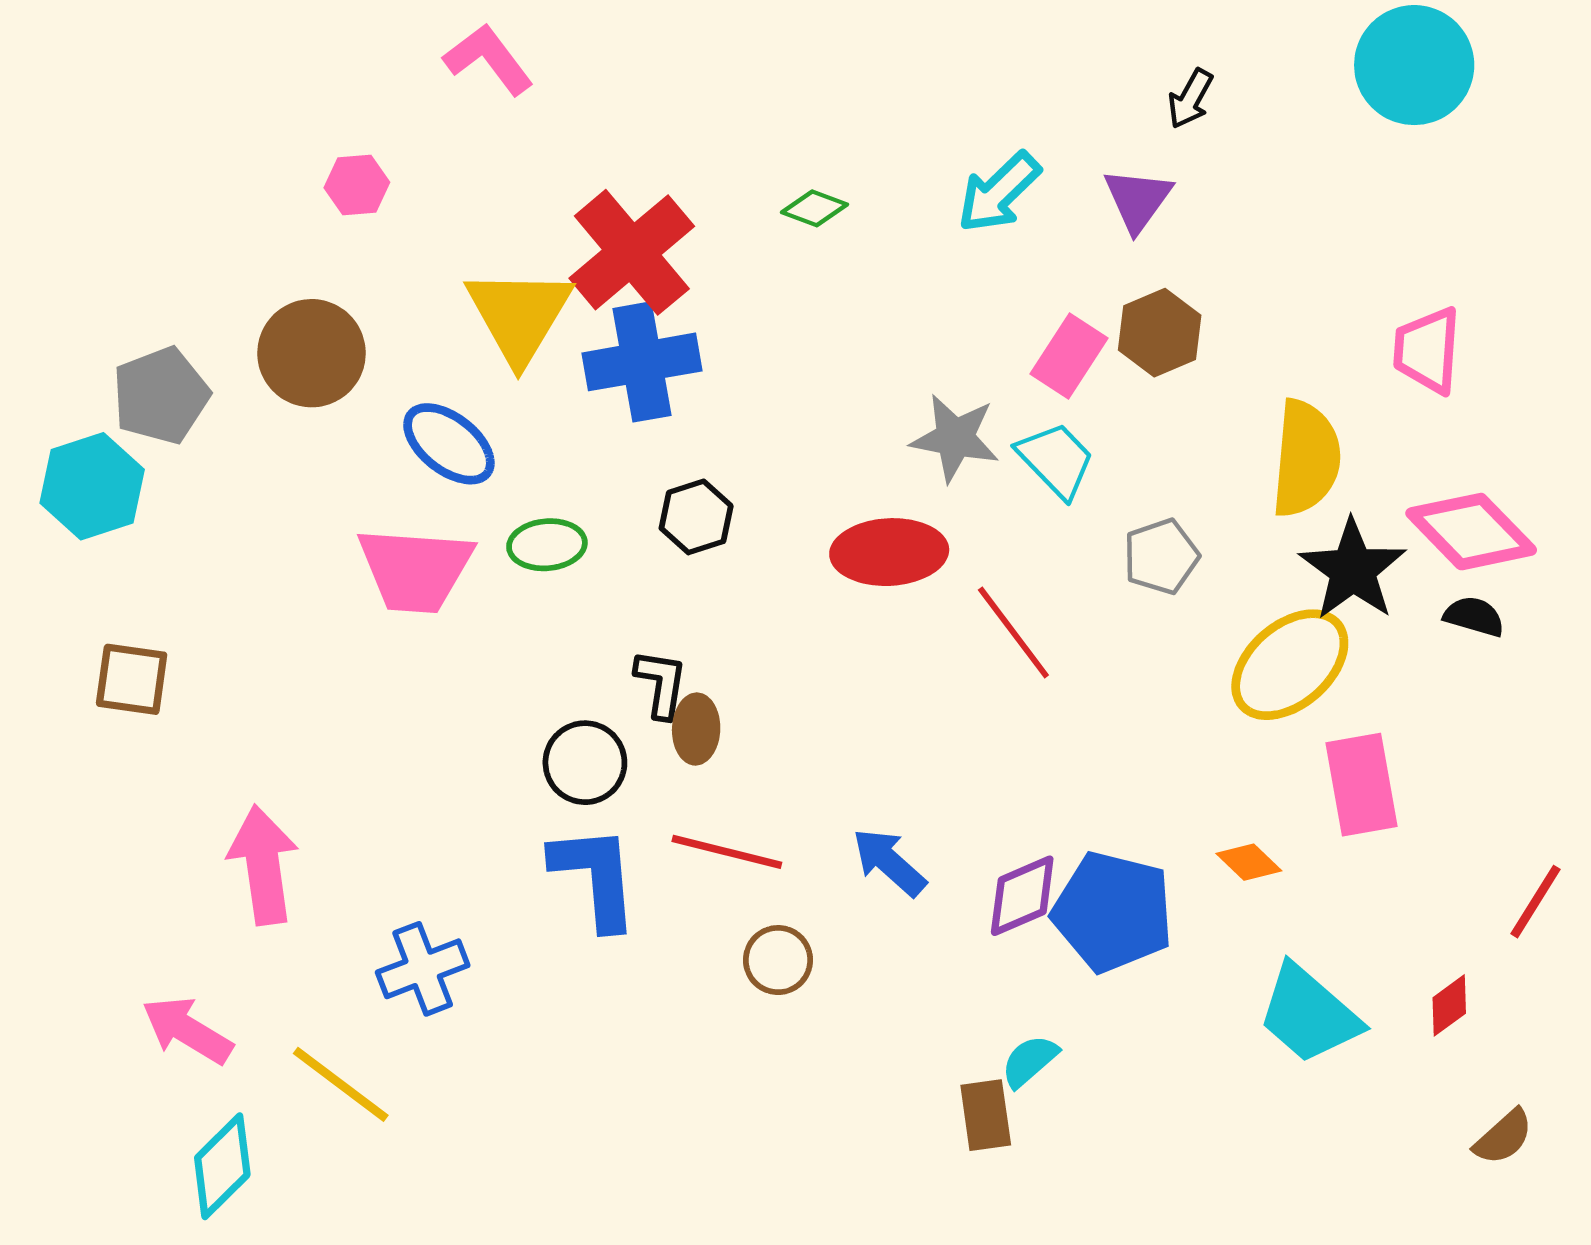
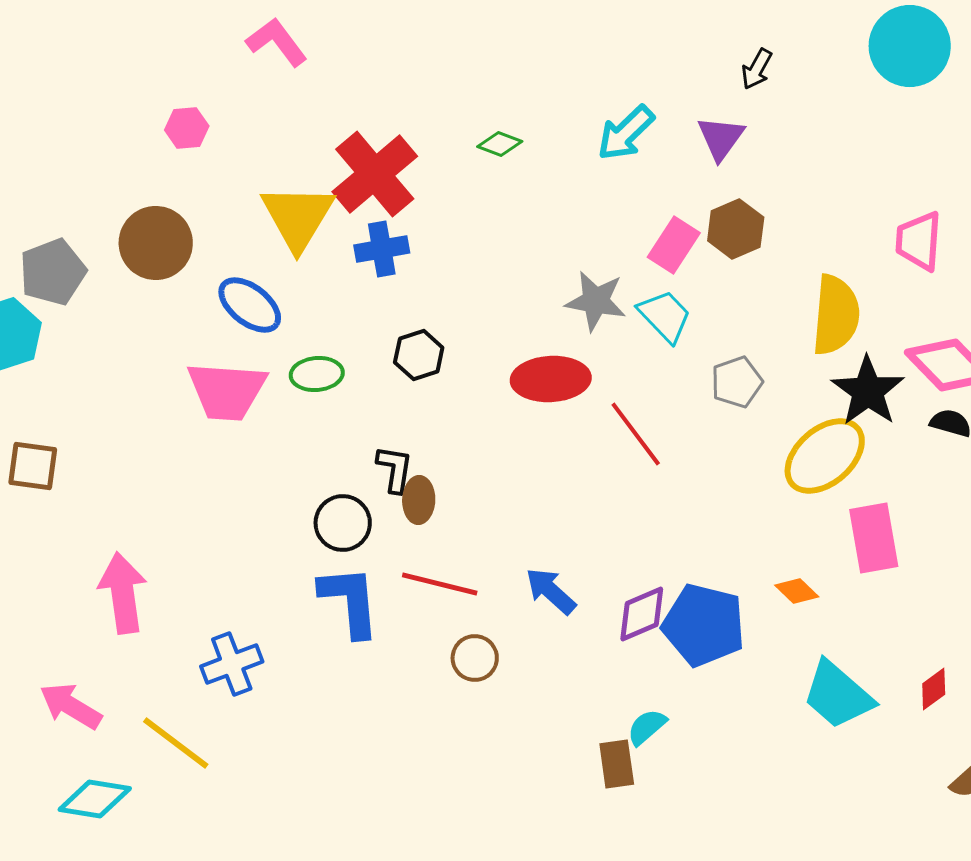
blue cross: (642, 362) -> (382, 249), size x0.7
cyan diamond: (222, 1166) -> (95, 799), turned 54

